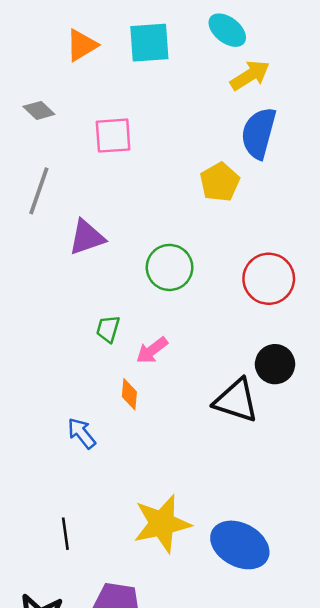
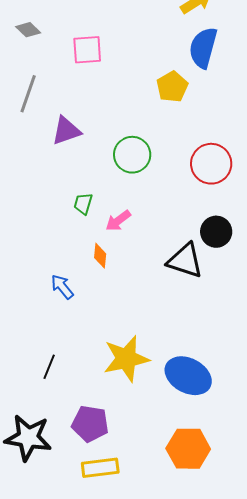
black line: (65, 534) -> (49, 367), turned 30

